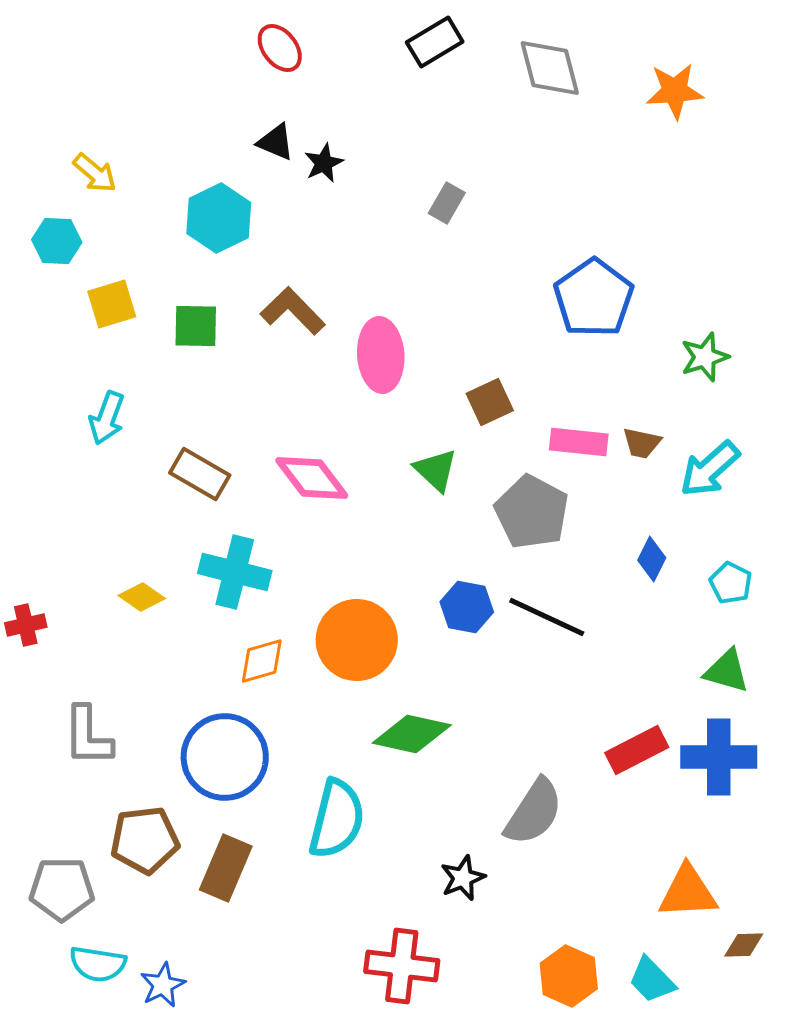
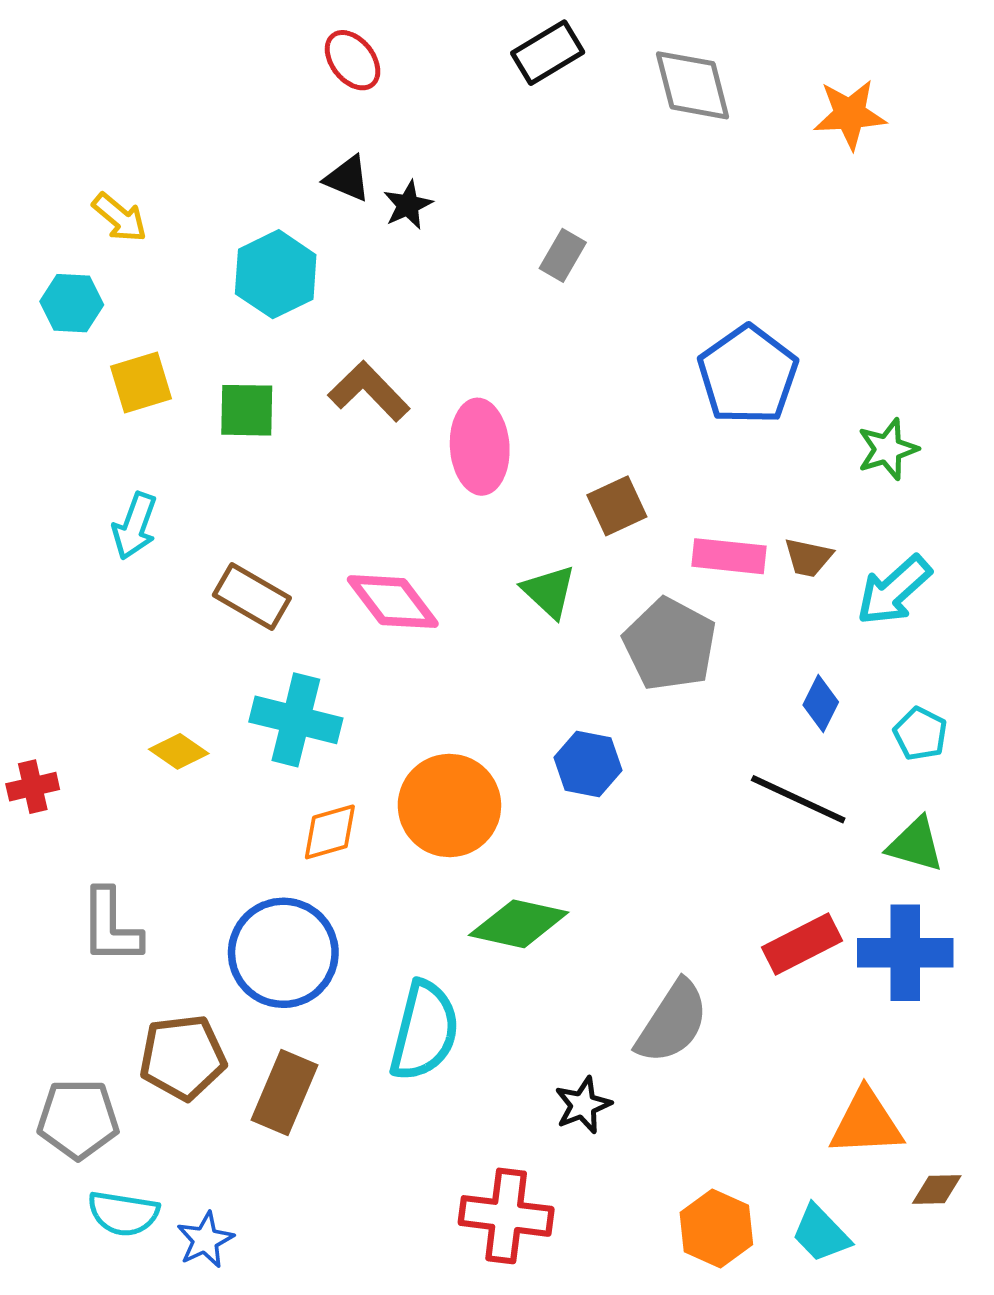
black line: (547, 617) -> (798, 799), moved

